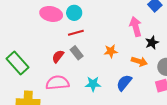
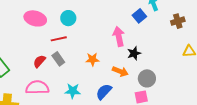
cyan circle: (74, 13) -> (68, 18), moved

